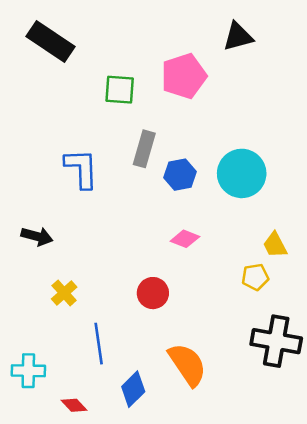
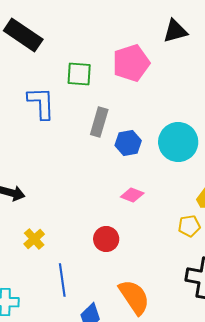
blue L-shape: (81, 169) -> (41, 103), moved

